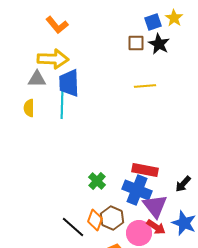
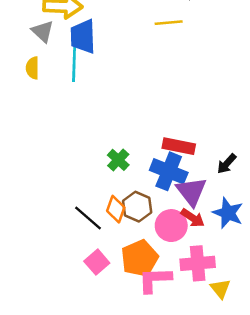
gray triangle: (37, 79) -> (43, 31), turned 42
yellow line: (145, 86) -> (169, 23), moved

